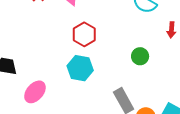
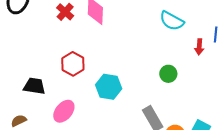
red hexagon: (84, 34) -> (73, 64), moved

